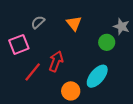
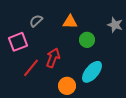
orange triangle: (74, 23) -> (70, 22), turned -49
green circle: (107, 42) -> (87, 40), moved

